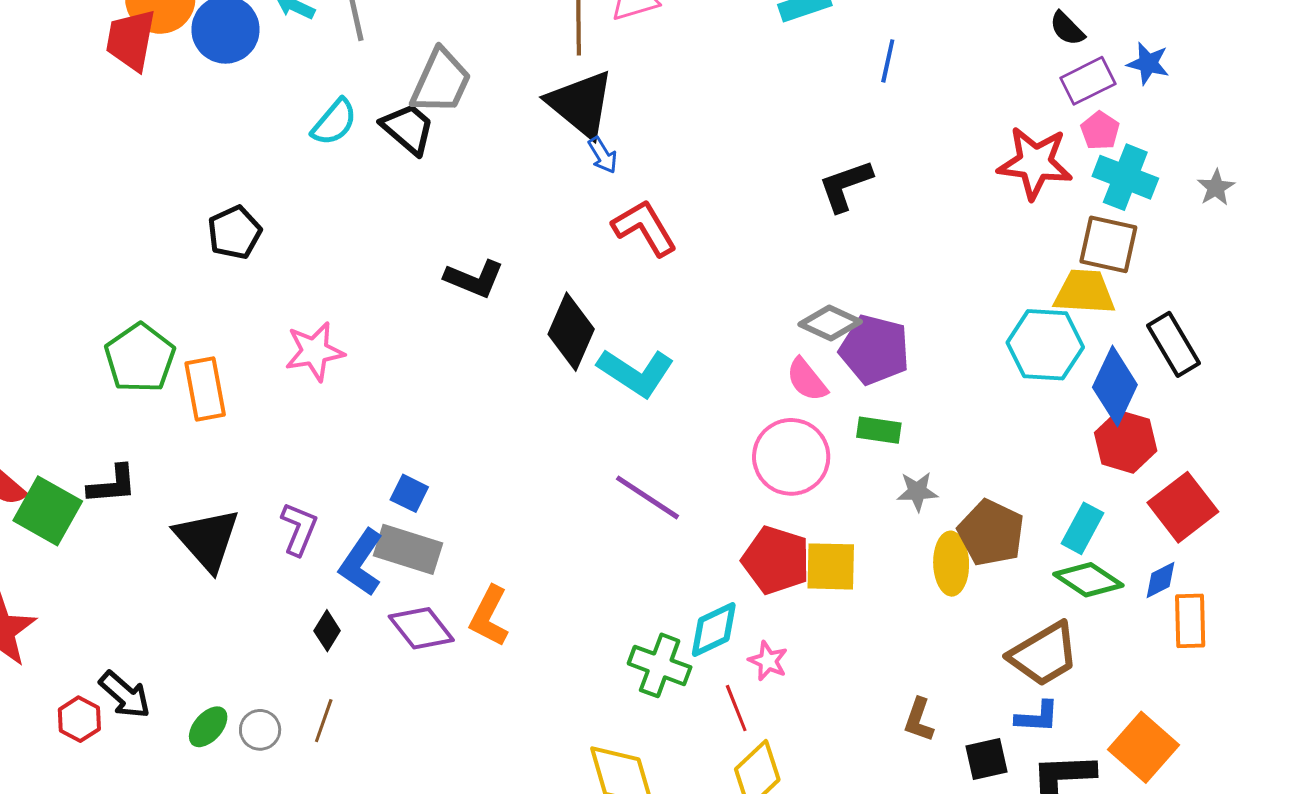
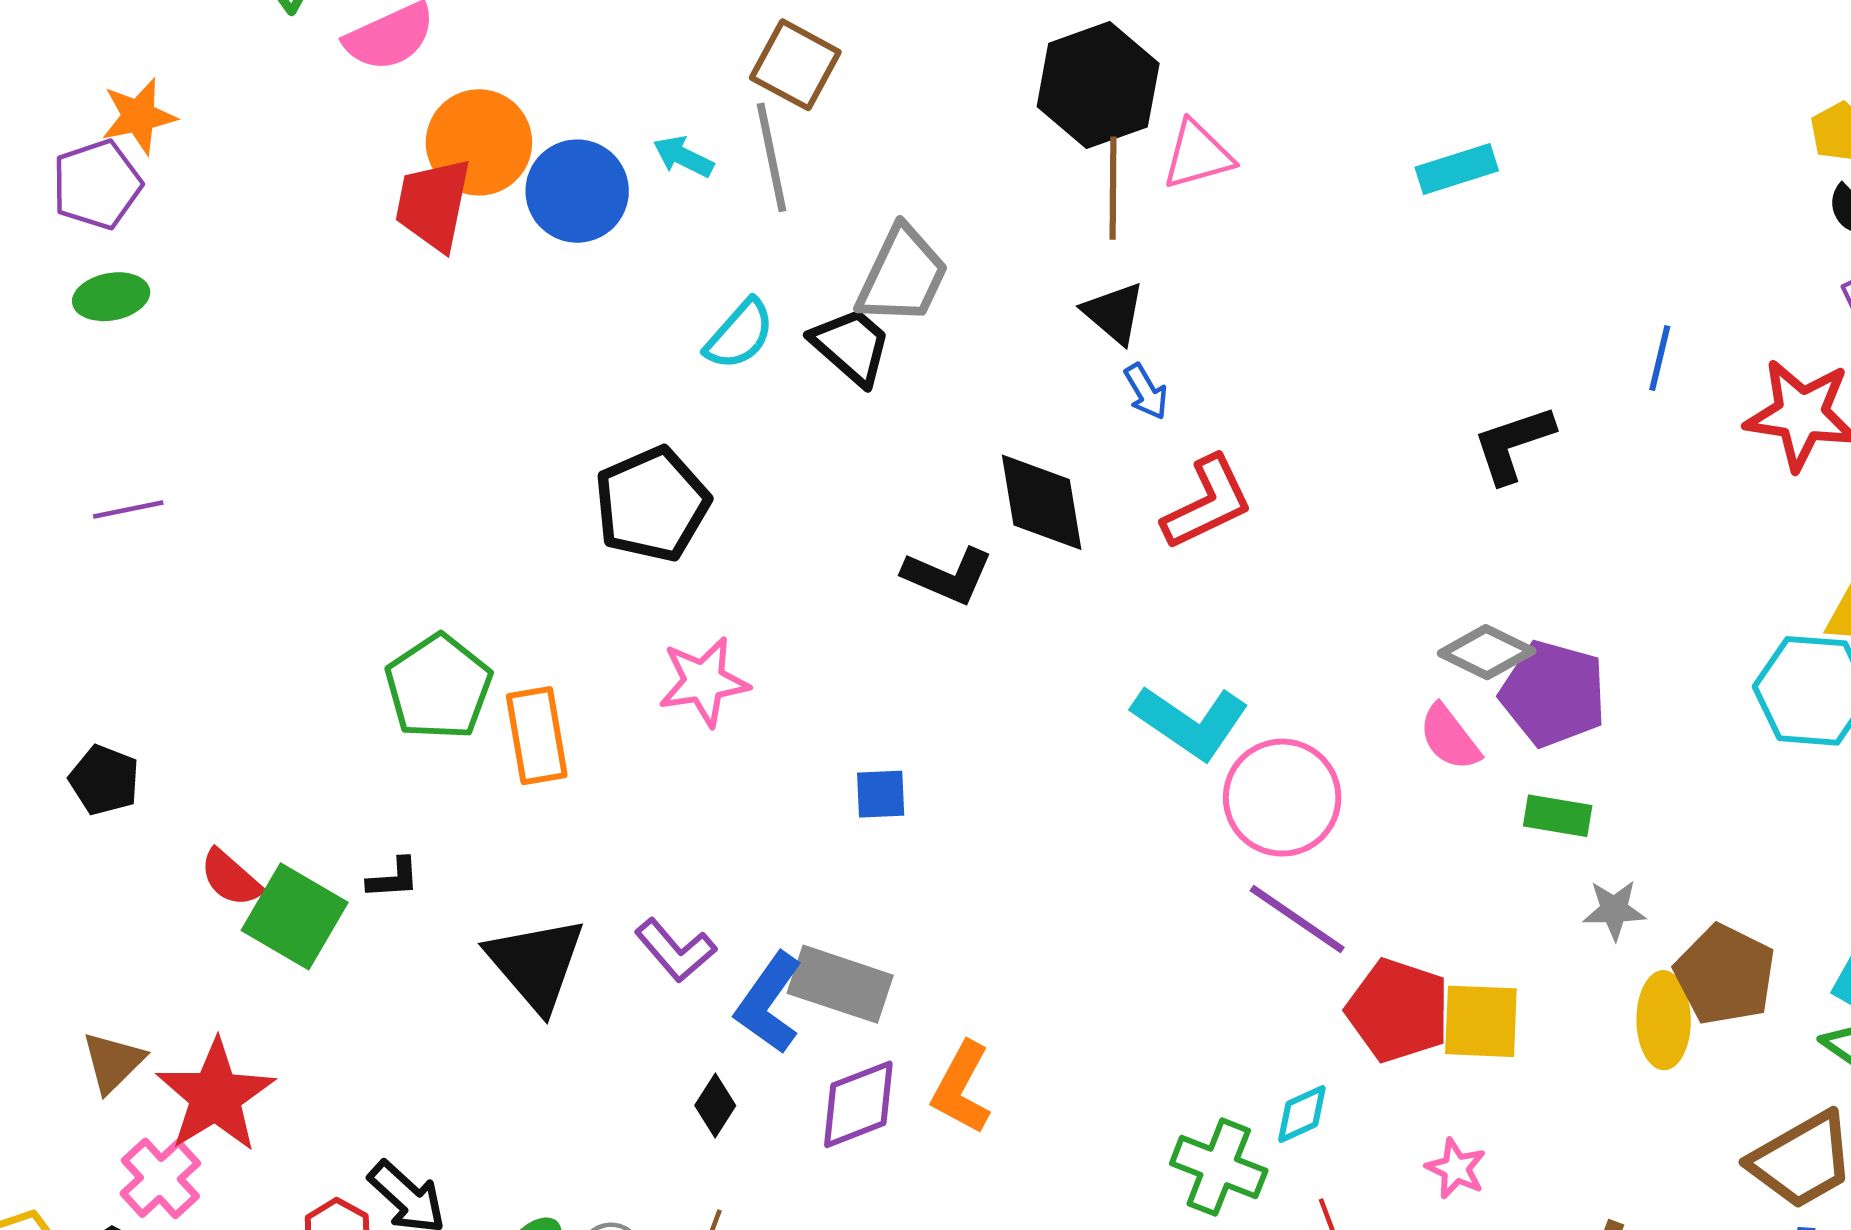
blue line: (888, 61) -> (1660, 358), moved
black triangle: (581, 104) -> (1114, 313), size x0.6
red L-shape: (644, 228) -> (1207, 503), turned 94
black pentagon: (234, 232) -> (652, 504), moved, size x1.4
black diamond: (571, 332) -> (1042, 502), moved, turned -34
pink circle: (791, 457) -> (1282, 798), moved
black L-shape: (112, 485) -> (393, 878), size x0.7
blue square: (409, 493) -> (881, 794), moved, turned -30
purple line: (647, 497) -> (1297, 919), moved
purple L-shape: (299, 529) -> (675, 950), turned 116
purple diamond: (421, 628) -> (858, 1104), turned -74
cyan diamond: (714, 630) -> (1302, 1114), size x0.7
pink star: (768, 661) -> (1456, 1169), moved

